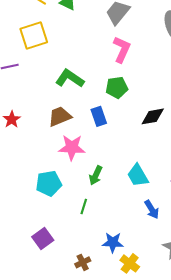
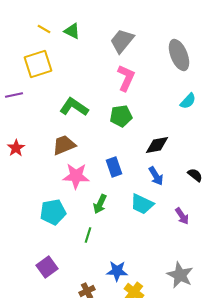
blue rectangle: (99, 116) -> (114, 167), moved
cyan trapezoid: (138, 175) -> (142, 204), turned -35
blue arrow: (152, 209) -> (156, 176), moved

